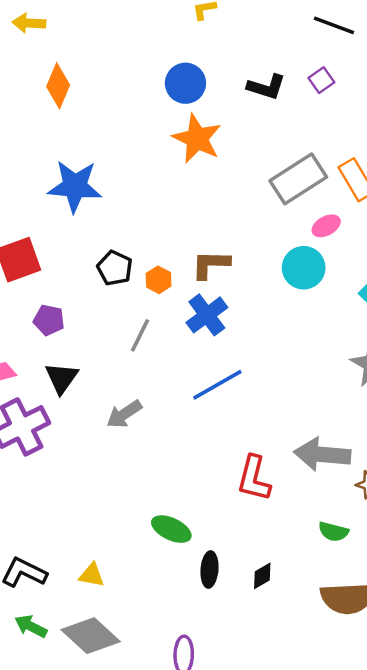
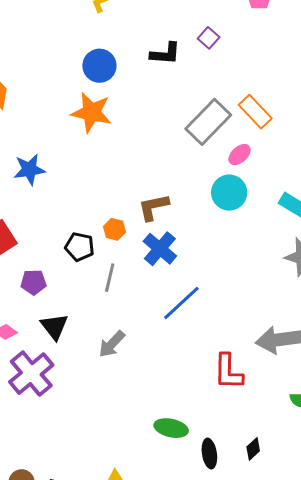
orange star: (197, 139) -> (91, 112), moved
blue star: (75, 186) -> (29, 170), size x0.7
black pentagon: (115, 268) -> (80, 247), moved

